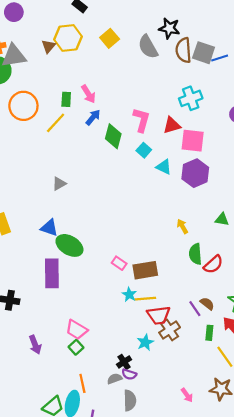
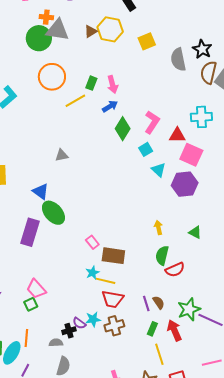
brown cross: (170, 330) -> (114, 326), moved
purple semicircle: (129, 374) -> (79, 323), moved

